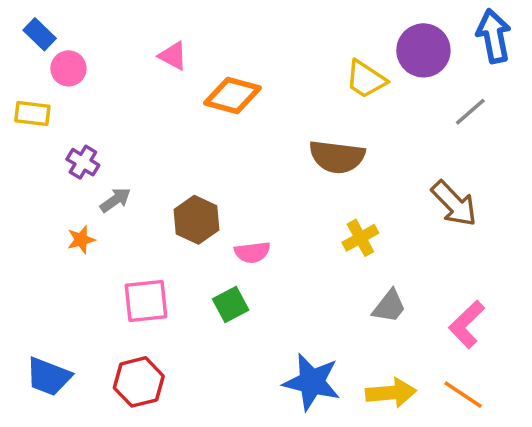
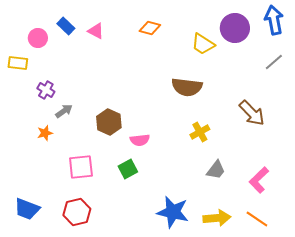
blue rectangle: (40, 34) -> (66, 26), moved
orange diamond: (232, 95) -> (150, 28), moved, size x0.7
gray line: (470, 112) -> (274, 62), moved

